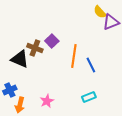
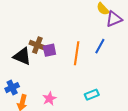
purple square: (52, 41) -> (49, 50), moved, turned 32
blue line: (91, 65) -> (100, 46), moved, turned 56

